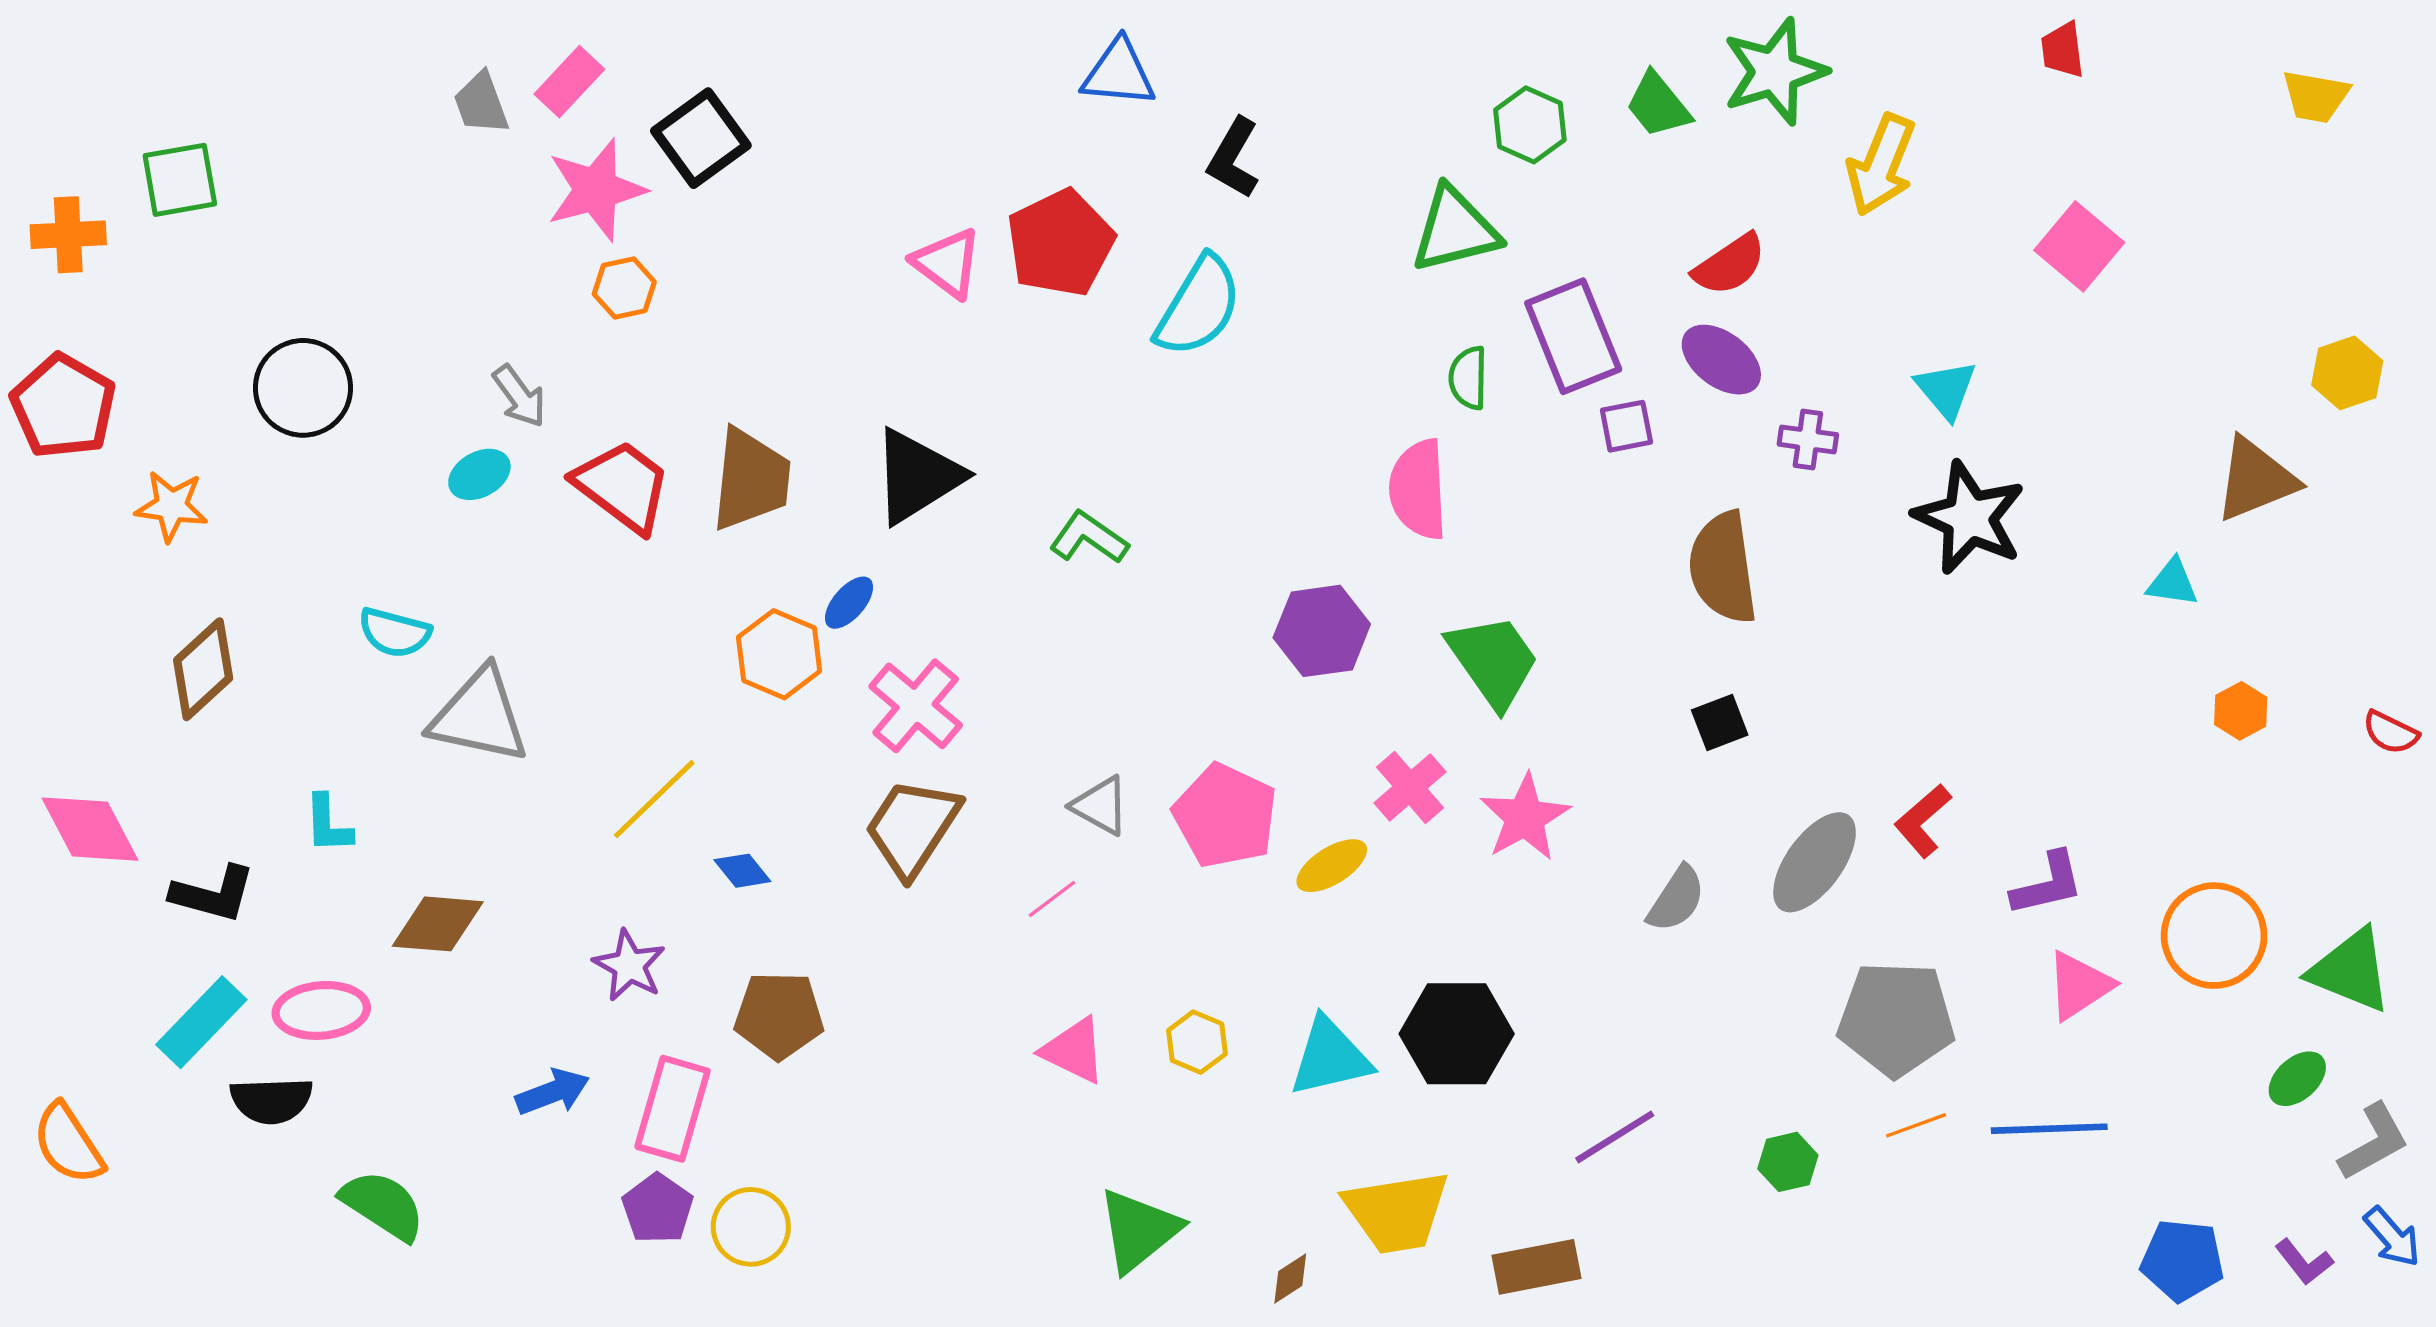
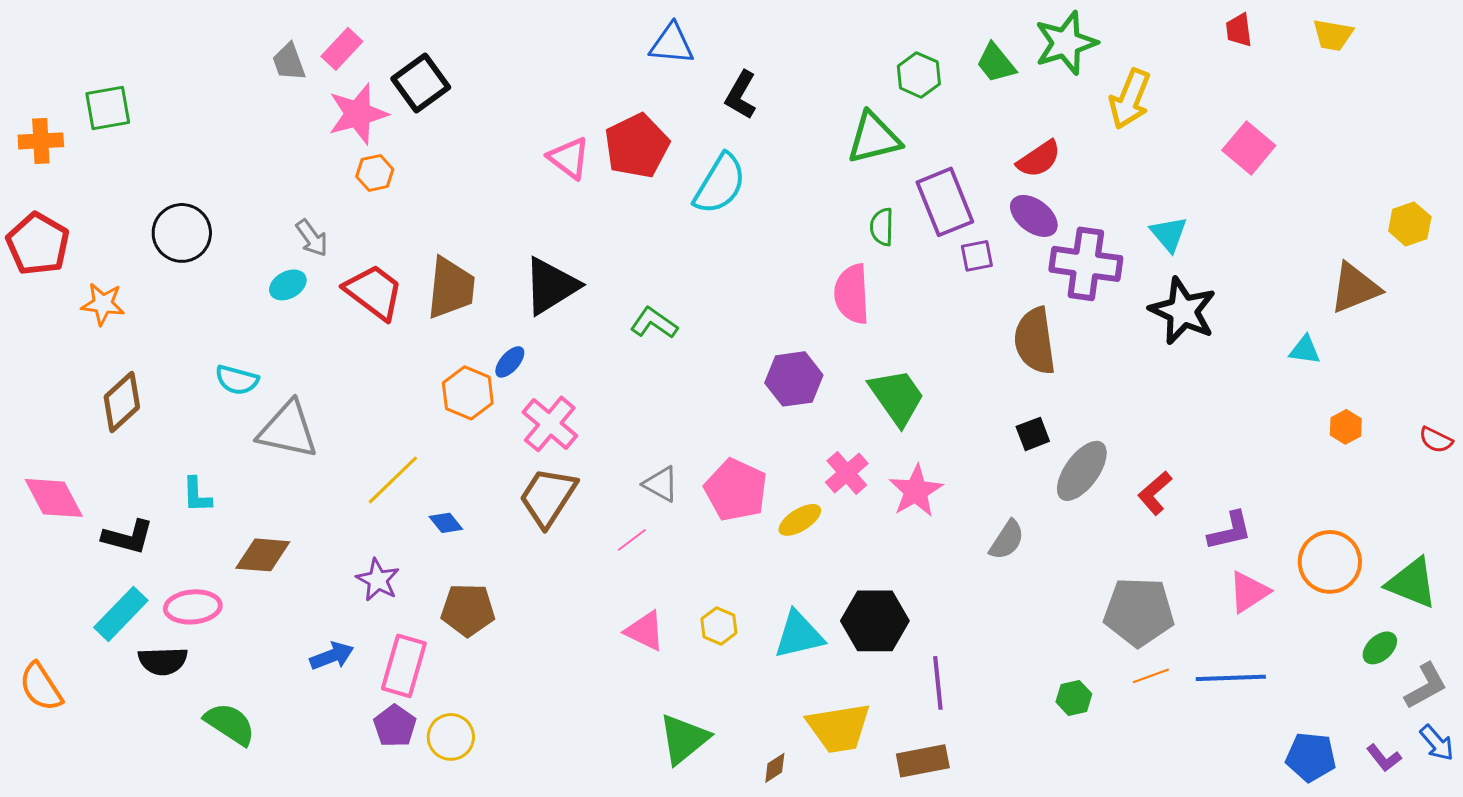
yellow trapezoid: (2316, 97) -> (1333, 35), moved
purple cross: (1808, 439) -> (1086, 264), size x2.0
gray ellipse: (1815, 862) -> (1082, 471), moved
purple line: (1615, 1137) -> (938, 683), moved, turned -64

